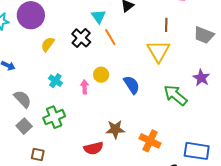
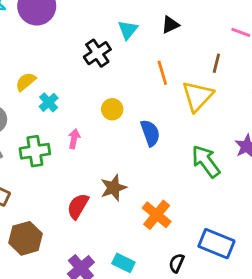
orange line: (110, 37) -> (162, 73), moved
yellow semicircle: (48, 44) -> (26, 82), moved
pink arrow: (85, 87) -> (74, 139), moved
brown star: (115, 129) -> (113, 188), turned -30
red semicircle: (93, 148) -> (78, 206), turned 120

